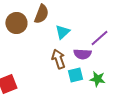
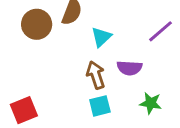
purple line: (99, 38) -> (160, 31), moved
cyan square: (75, 75) -> (100, 106), moved

